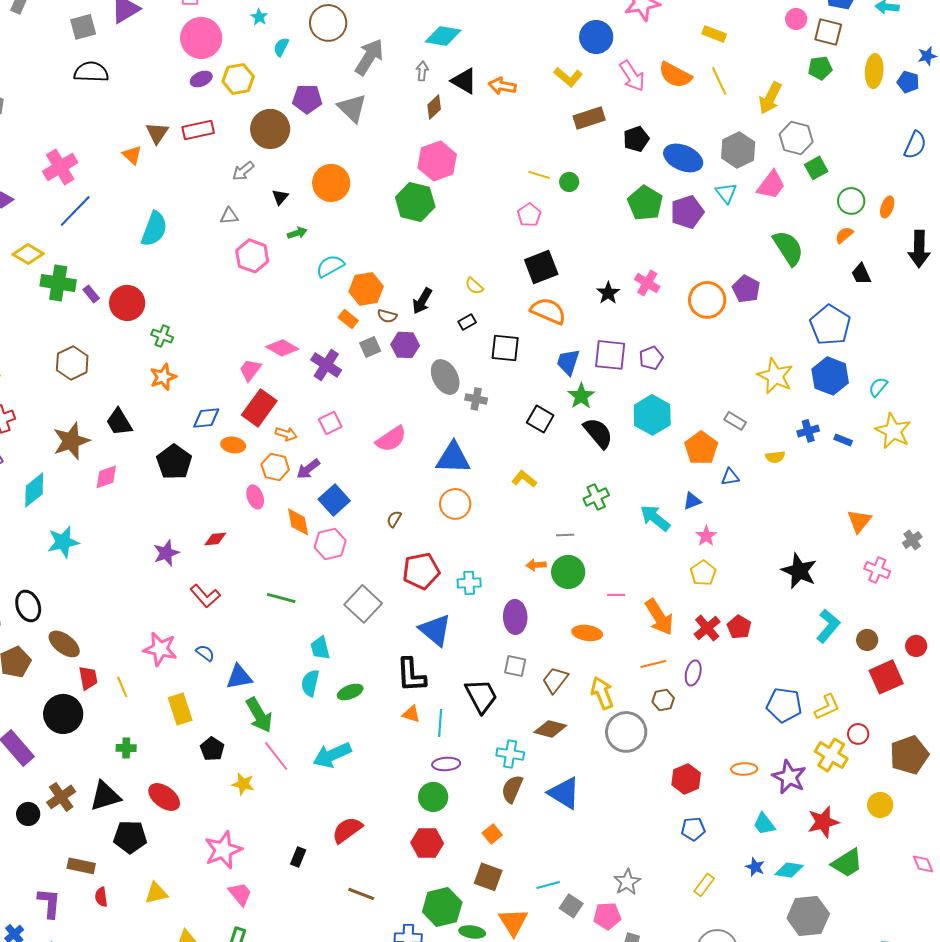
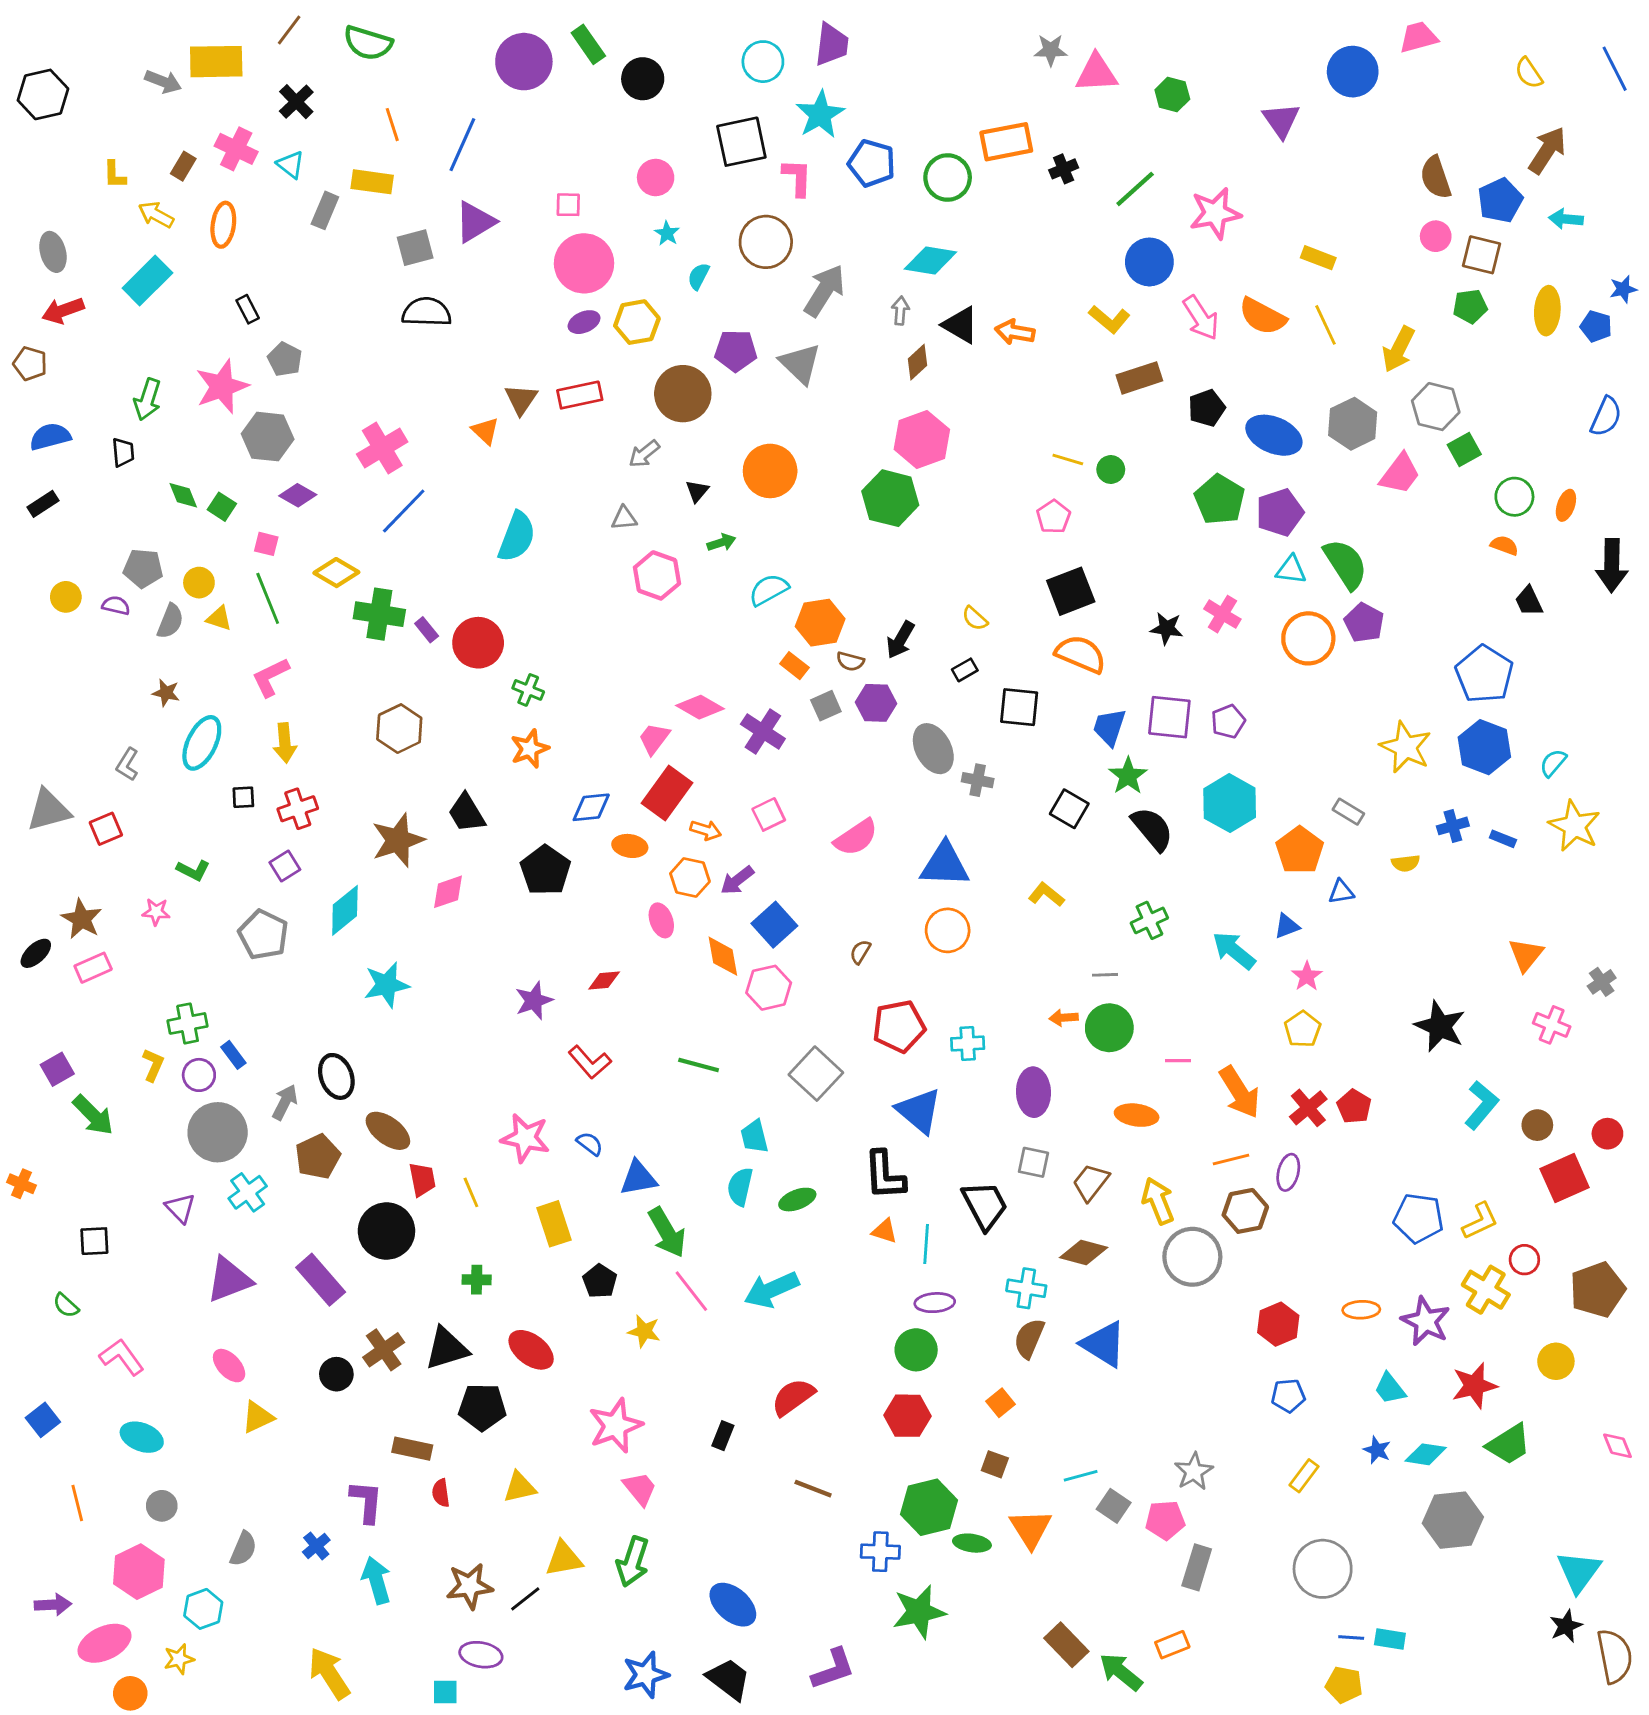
cyan triangle: (726, 193) -> (1291, 570), moved, turned -45
orange semicircle: (844, 235) -> (1504, 545), turned 60
green semicircle: (788, 248) -> (1346, 564), moved
black star: (608, 293) -> (1167, 628), turned -30
brown hexagon: (663, 700) -> (1245, 1211), size x1.4
brown square: (488, 877) -> (995, 1464), size x0.7

